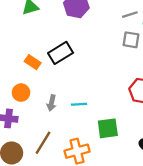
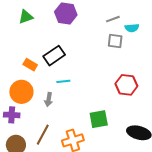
orange circle: (21, 93) -> (21, 92), size x1.5
cyan line: (79, 104) -> (63, 81), moved

